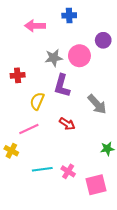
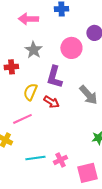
gray star: (54, 58) -> (33, 50), moved, turned -30
red arrow: (67, 124) -> (51, 102), moved
pink cross: (68, 171) -> (60, 160), turned 32

